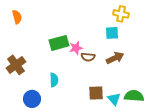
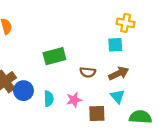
pink star: (76, 48) -> (74, 100), moved
blue circle: (32, 99) -> (23, 91), moved
cyan triangle: (114, 99) -> (118, 96), moved

